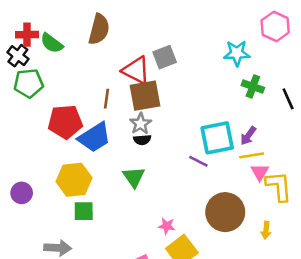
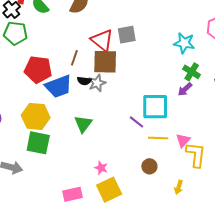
purple arrow: (248, 136) -> (185, 89), moved
black semicircle: (142, 140) -> (84, 81), moved
yellow line: (252, 155) -> (158, 138), moved
green square: (84, 211) -> (38, 143), size x1.4
brown circle: (225, 212) -> (149, 166), size x0.5

